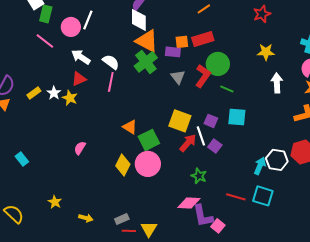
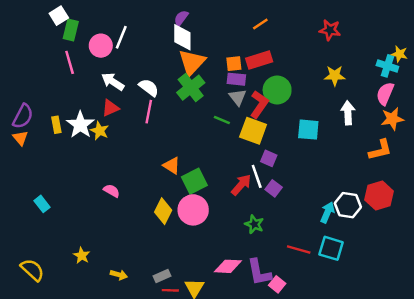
red star: (262, 14) -> (330, 30), turned 30
pink line: (45, 41) -> (70, 62), turned 36
orange triangle: (147, 41) -> (192, 62), turned 45
purple rectangle: (173, 52) -> (236, 79), moved
gray triangle: (178, 77) -> (238, 97), moved
green line: (227, 89) -> (222, 120), moved
yellow rectangle: (34, 93) -> (56, 125), turned -64
white star: (54, 93) -> (80, 125), size x1.6
cyan square: (237, 117) -> (308, 130), moved
yellow square: (180, 121) -> (253, 131), moved
pink semicircle: (80, 148) -> (112, 191), turned 88
pink diamond: (189, 203) -> (228, 266), moved

